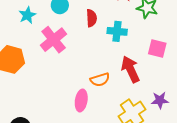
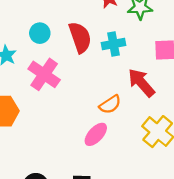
red semicircle: (91, 18) -> (80, 37), size x1.5
pink ellipse: (81, 100) -> (96, 134), turned 50

